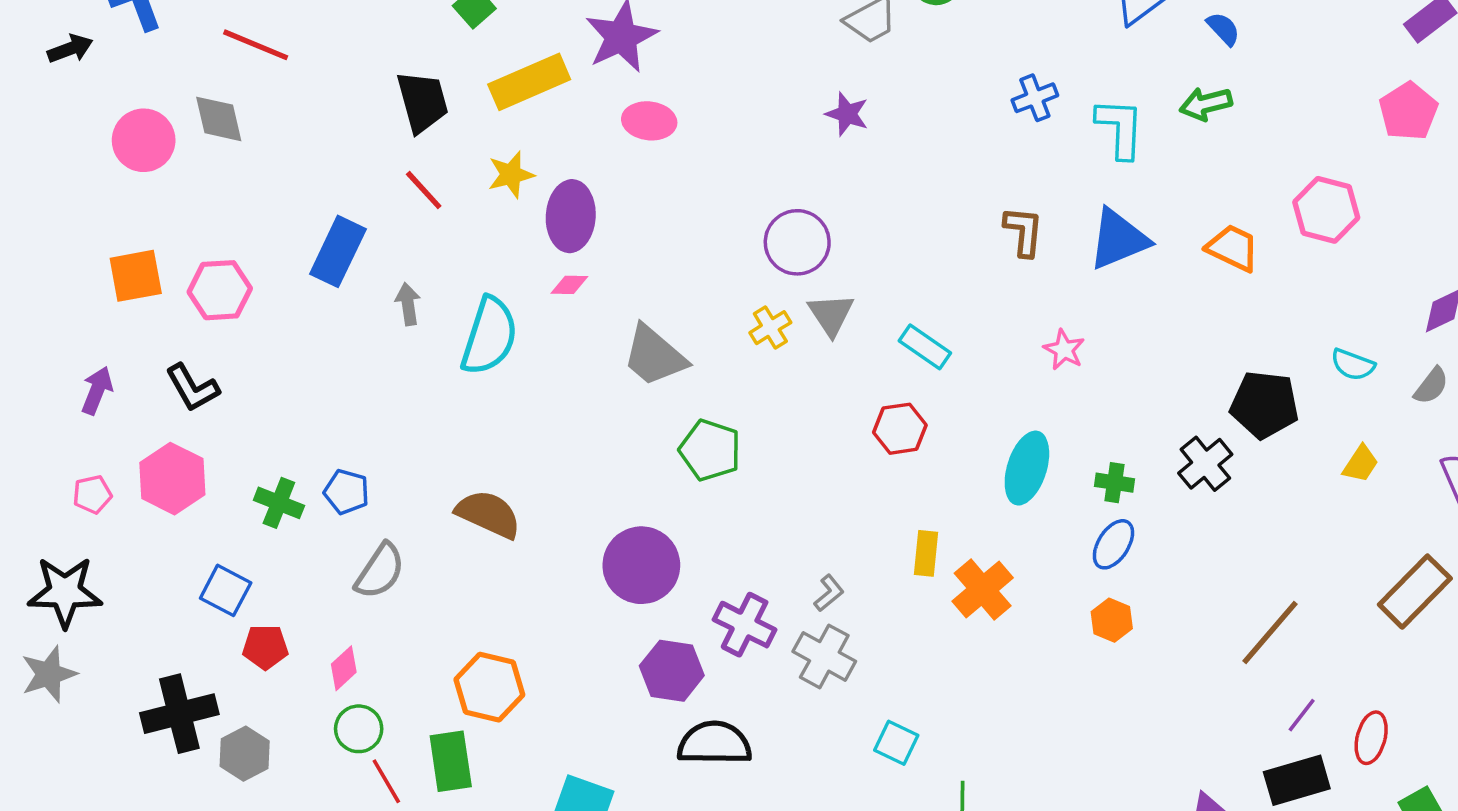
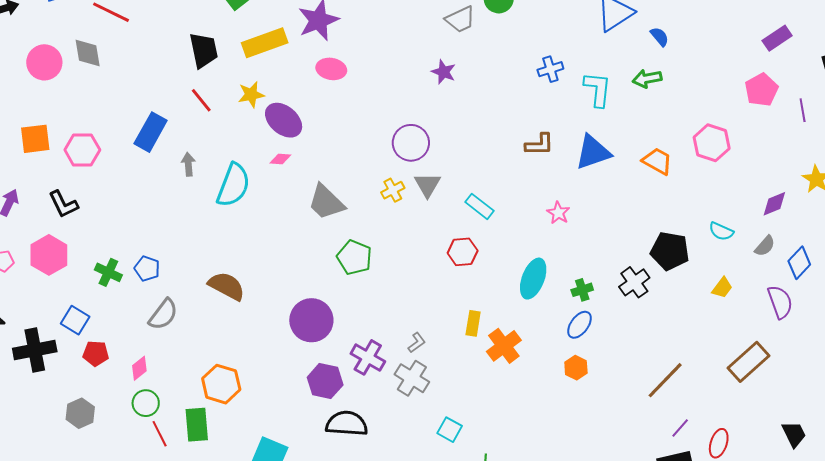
purple ellipse: (571, 216) -> (284, 120), turned -57
brown L-shape: (1024, 231) -> (539, 144), turned 80
green cross: (1114, 483) -> (582, 290), turned -30
black cross: (179, 714) -> (35, 350), moved

